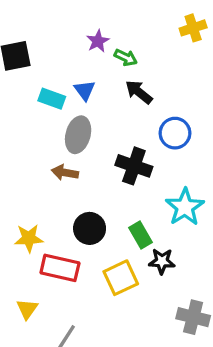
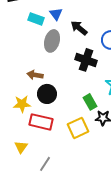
black arrow: (139, 92) -> (79, 28), moved
brown arrow: (65, 173) -> (35, 75), moved
black circle: (90, 228) -> (47, 94), moved

